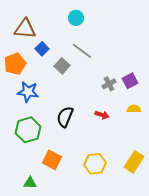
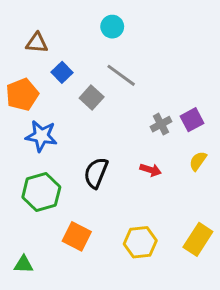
brown triangle: (25, 29) -> (37, 43), size x0.7
yellow semicircle: (134, 109) -> (198, 161), turned -56
green triangle: (30, 183) -> (24, 264), moved

